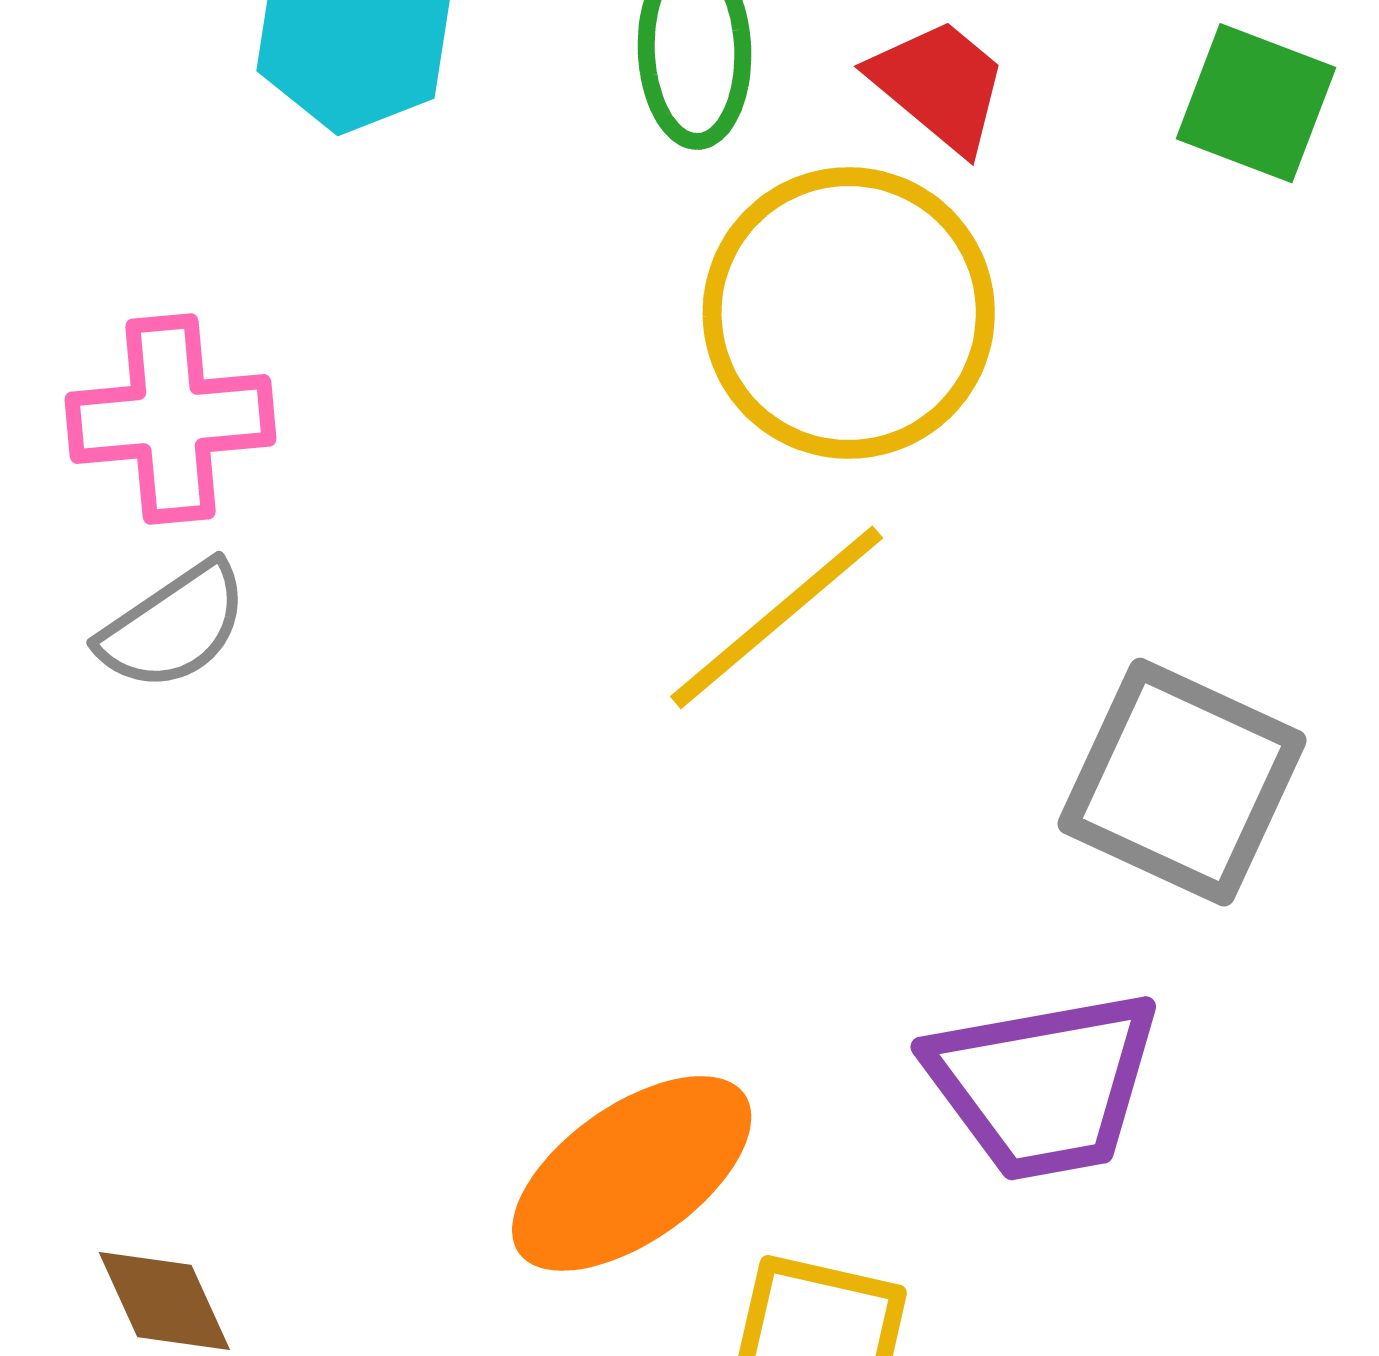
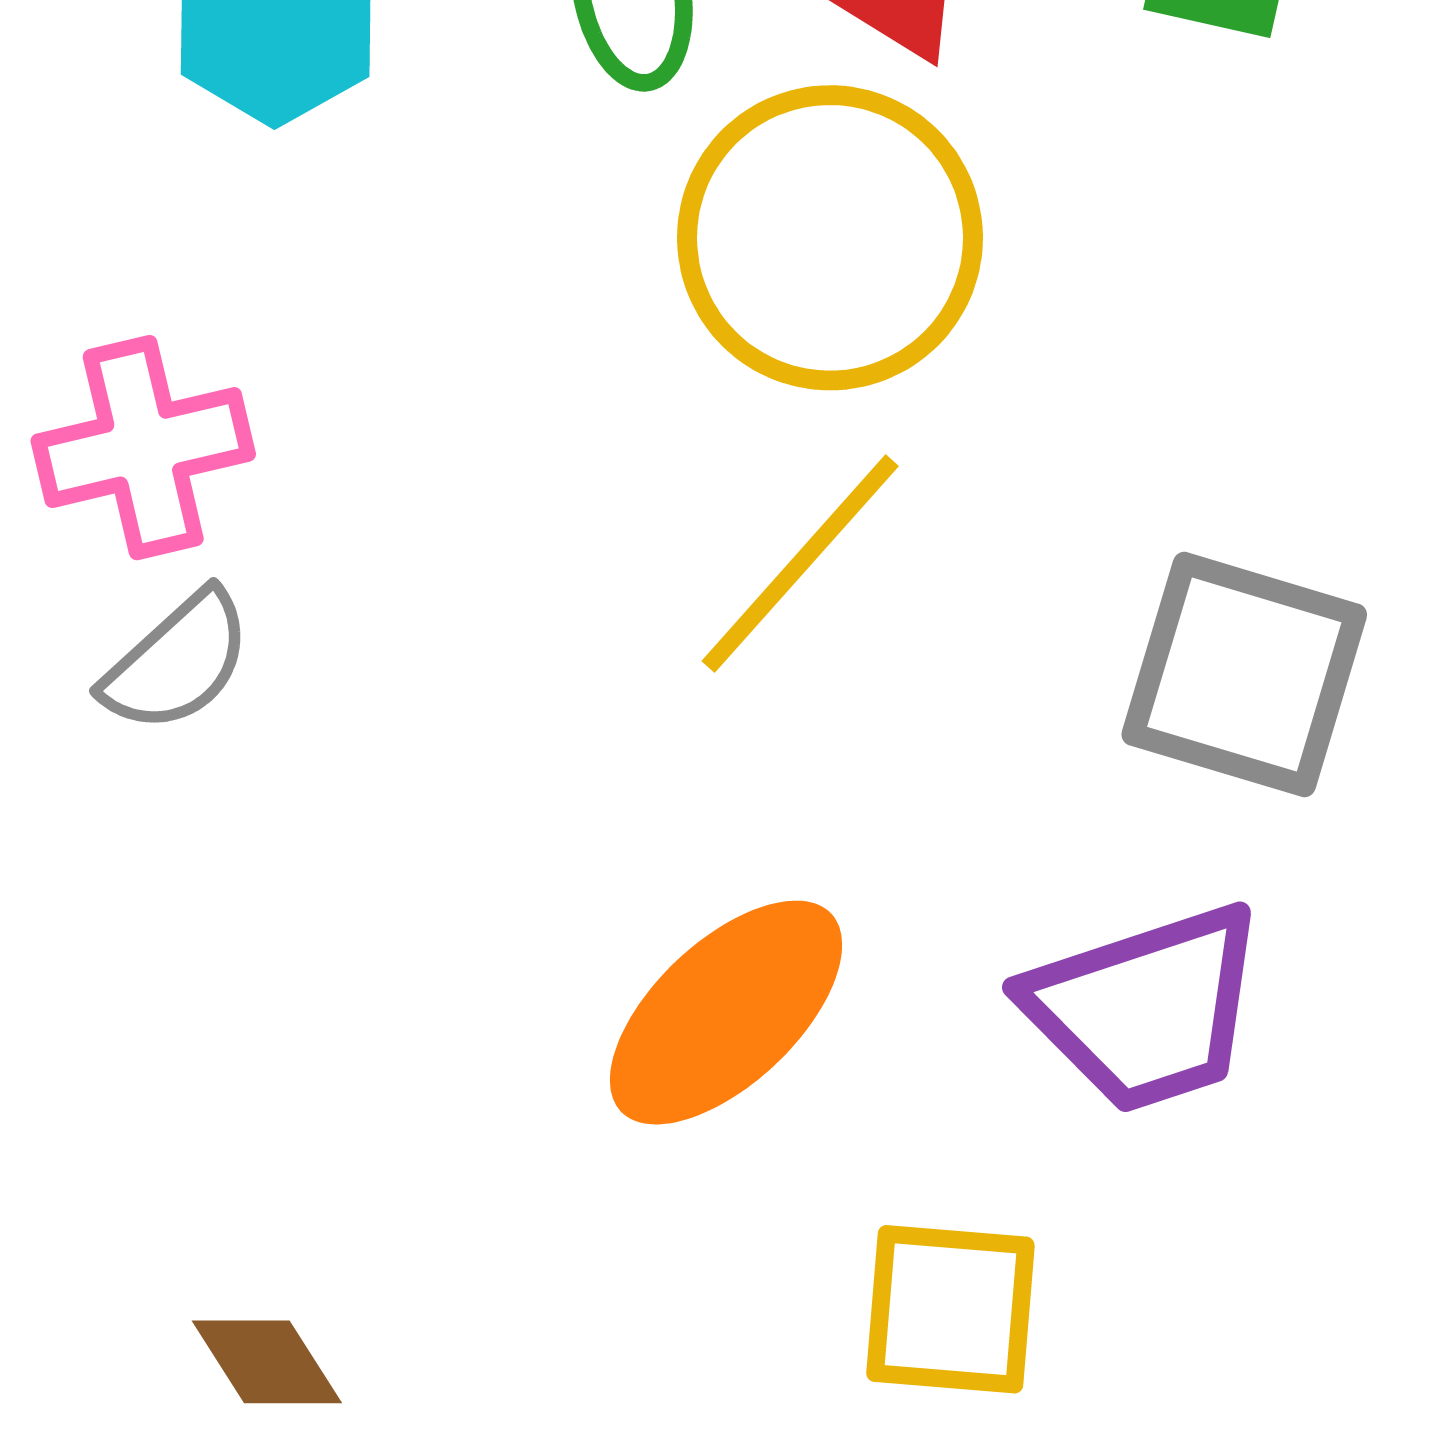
orange ellipse: (632, 1173) -> (726, 1013), moved

